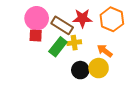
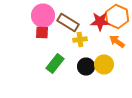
red star: (82, 18) -> (100, 22), moved
green rectangle: (58, 47) -> (55, 64), moved
orange arrow: (105, 51) -> (117, 42), moved

